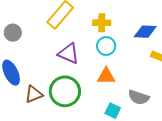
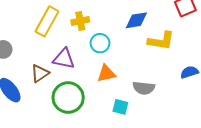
yellow cross: (102, 23) -> (80, 21), moved
brown triangle: (34, 94) -> (40, 73), moved

